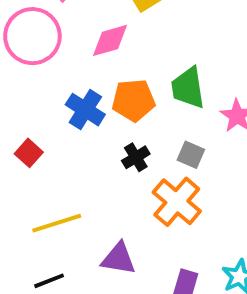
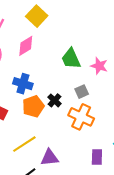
orange pentagon: (133, 100) -> (33, 106), moved
gray square: (191, 155) -> (82, 92), turned -32
purple triangle: (119, 259) -> (50, 158), moved

